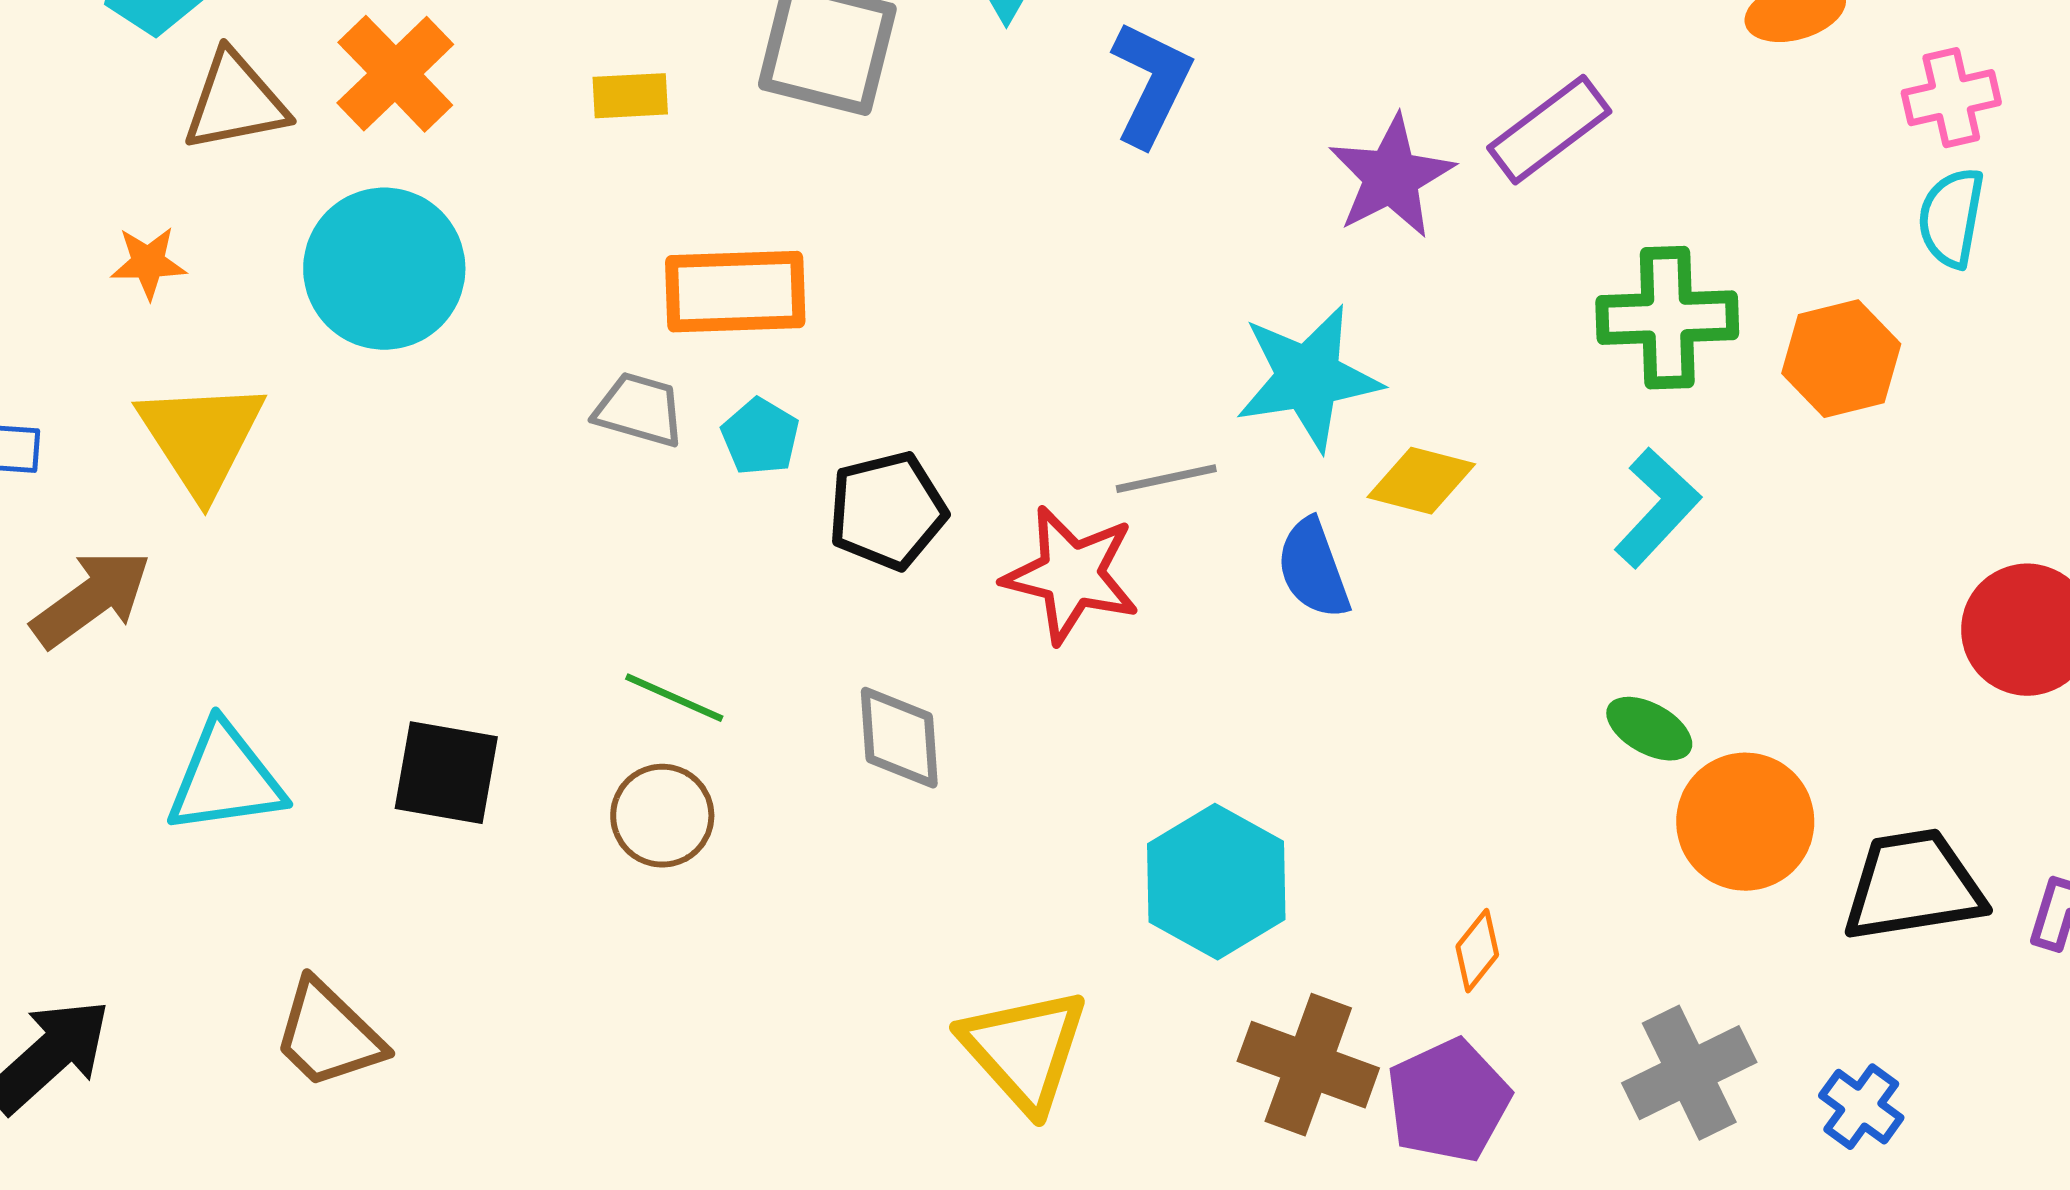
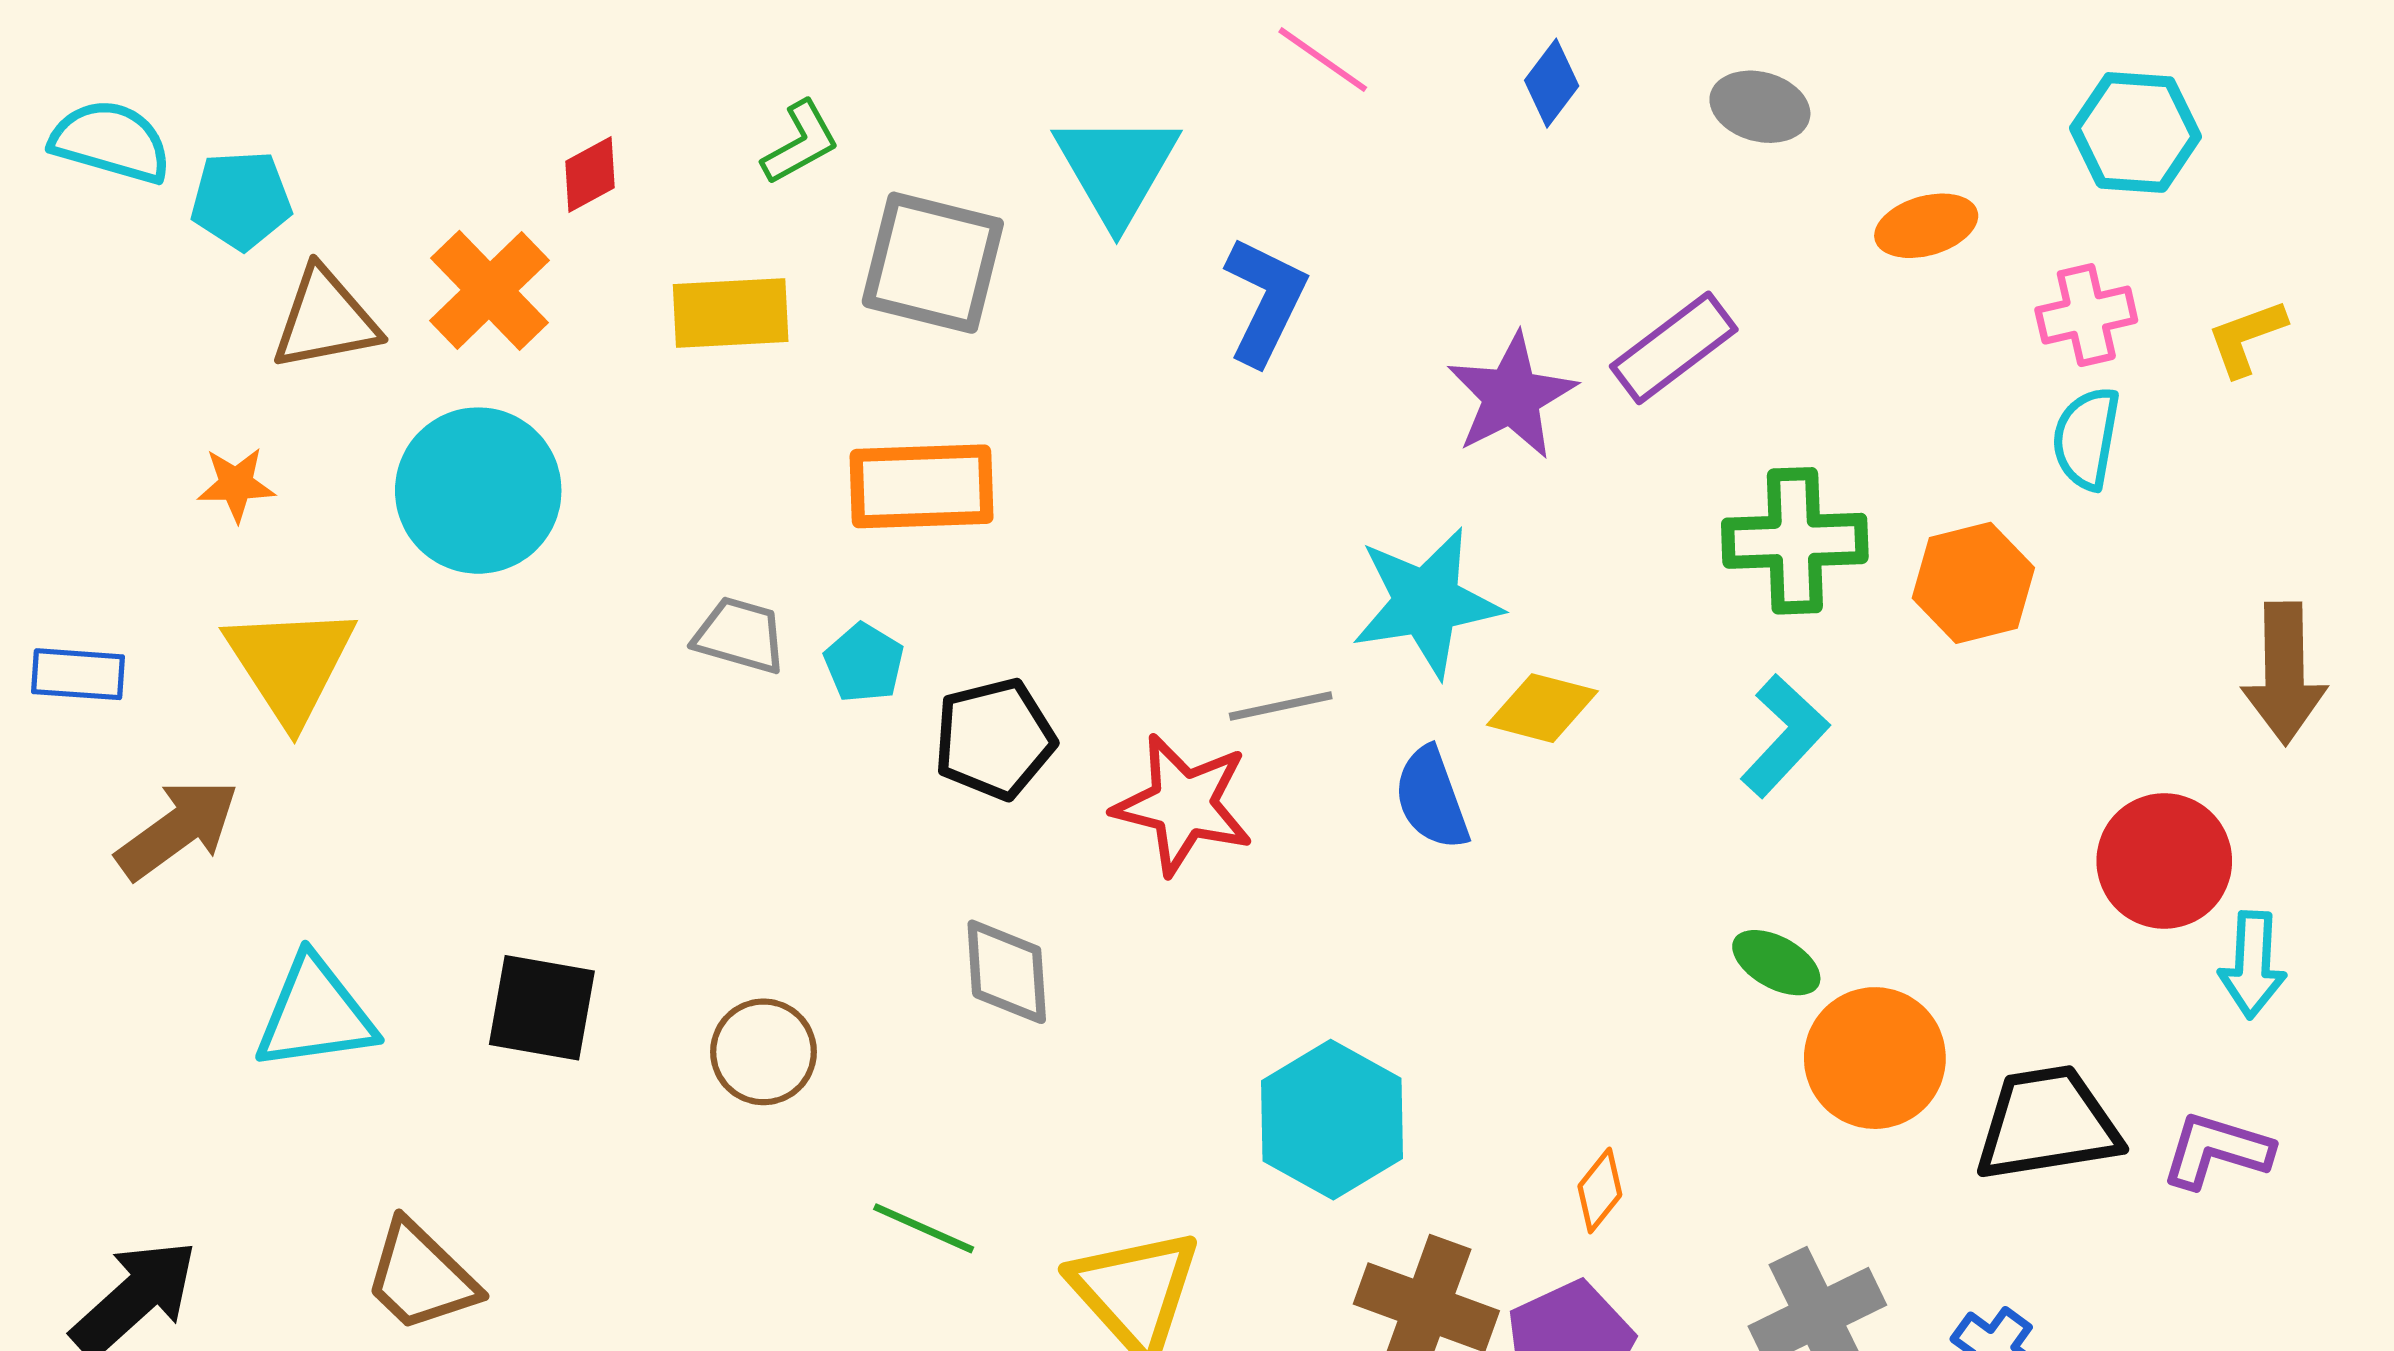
yellow rectangle: (630, 96) -> (731, 313), size x1.5
orange rectangle: (735, 292) -> (922, 486), moved
green line: (674, 698) -> (924, 1228), moved

